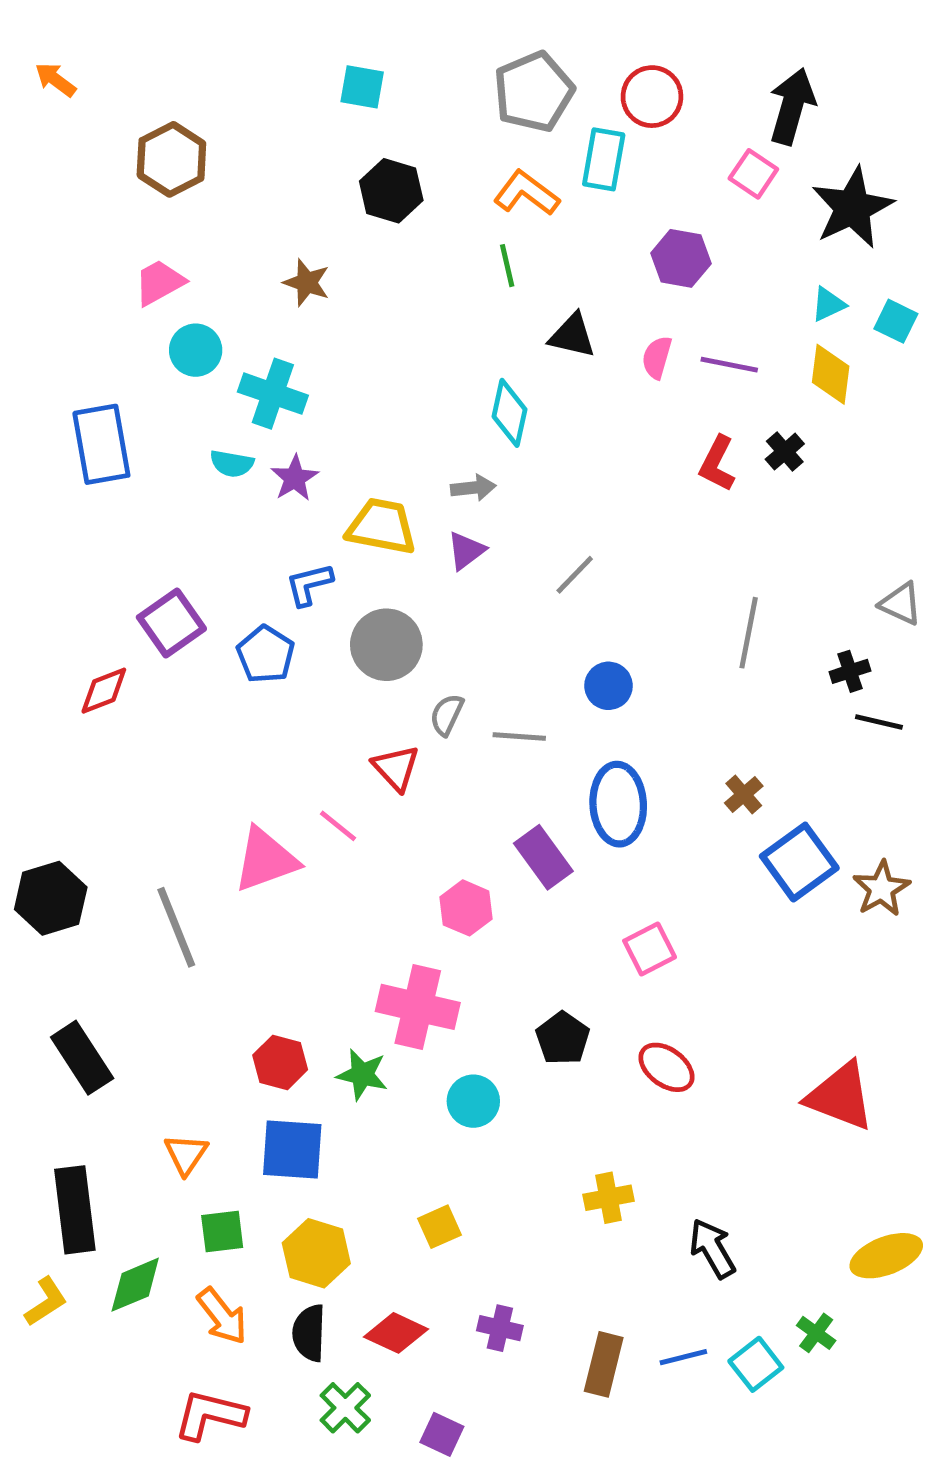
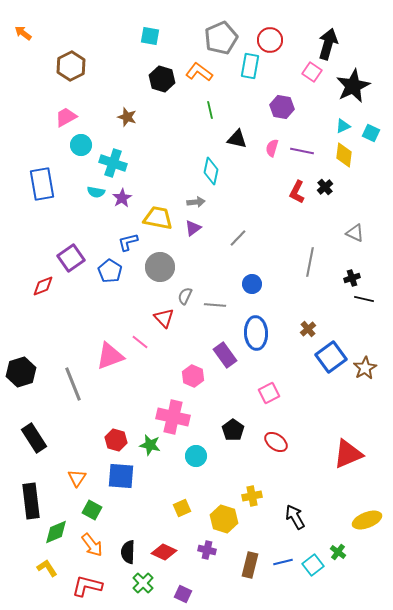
orange L-shape: (526, 193) -> (199, 72), moved
gray triangle: (901, 604) -> (355, 233), moved
red triangle: (840, 1096) -> (348, 454), turned -44
green square: (222, 1232) -> (92, 510), turned 36
yellow hexagon: (316, 1253) -> (224, 519), moved
yellow L-shape: (46, 1302) -> (47, 568), moved, turned -90

